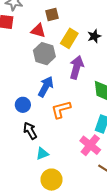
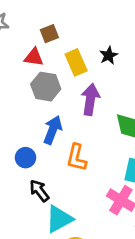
yellow rectangle: (69, 38) -> (76, 62), turned -48
orange L-shape: (61, 109) -> (76, 158), turned -55
cyan triangle: (42, 154) -> (59, 219), size x1.6

